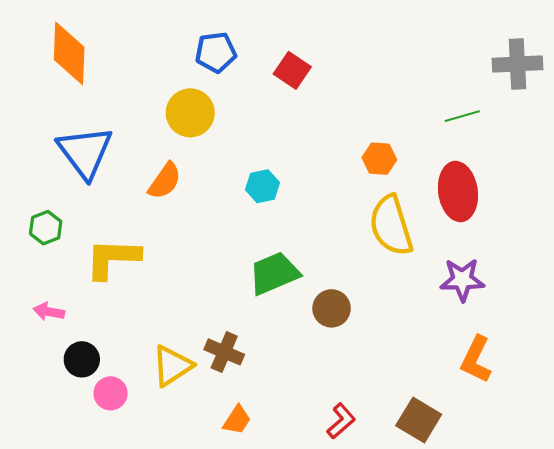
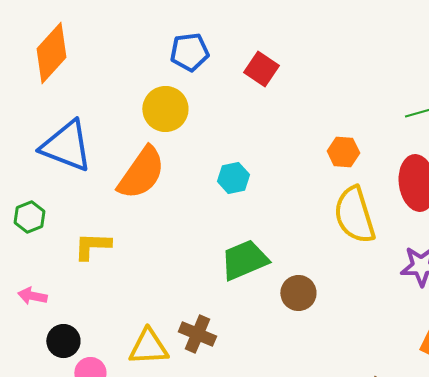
orange diamond: (69, 53) -> (51, 53), turned 40
blue triangle: (85, 152) -> (66, 146), turned -32
orange semicircle: (165, 181) -> (141, 173), size x1.5
yellow L-shape: (113, 258) -> (92, 246), size x0.7
yellow triangle: (172, 366) -> (148, 347), turned 30

